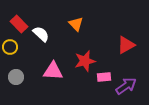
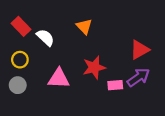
yellow circle: (10, 47) -> (20, 60), moved
purple arrow: (126, 86) -> (138, 77), moved

